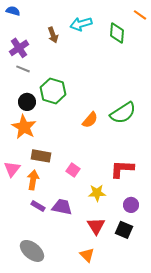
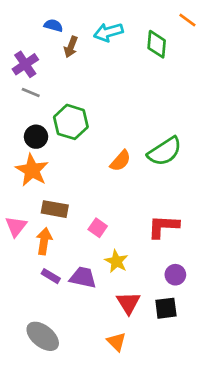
blue semicircle: (13, 11) -> (53, 25), moved
brown arrow: (53, 35) -> (71, 47), turned 42
yellow star: (97, 193) -> (116, 261), moved, turned 30
black square: (124, 230) -> (166, 308), turned -30

